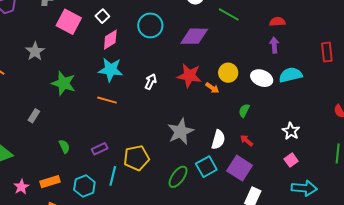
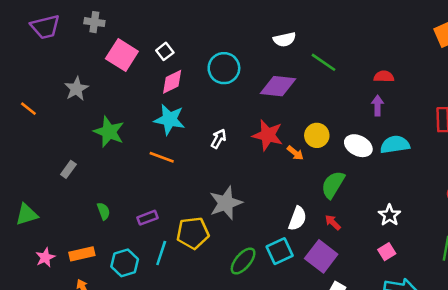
green semicircle: (244, 111) -> (333, 185), size x1.6
gray star: (181, 131) -> (226, 203), moved

